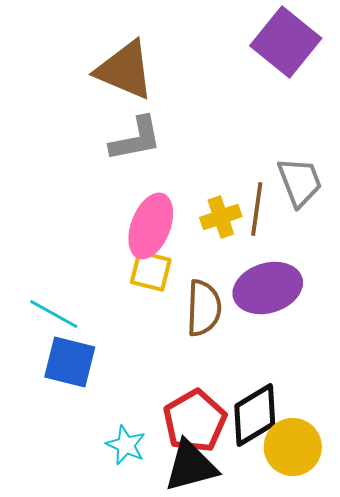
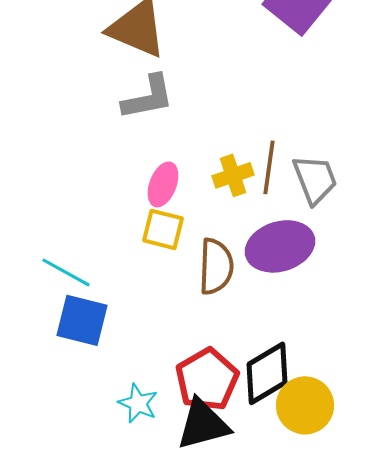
gray trapezoid: (300, 182) -> (315, 179), moved
pink ellipse: (151, 226) -> (163, 184), size x0.7

